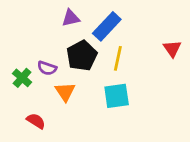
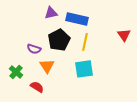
blue rectangle: (107, 26) -> (77, 19), turned 60
green cross: (22, 78) -> (16, 72), moved
red semicircle: (36, 121) -> (37, 87), moved

